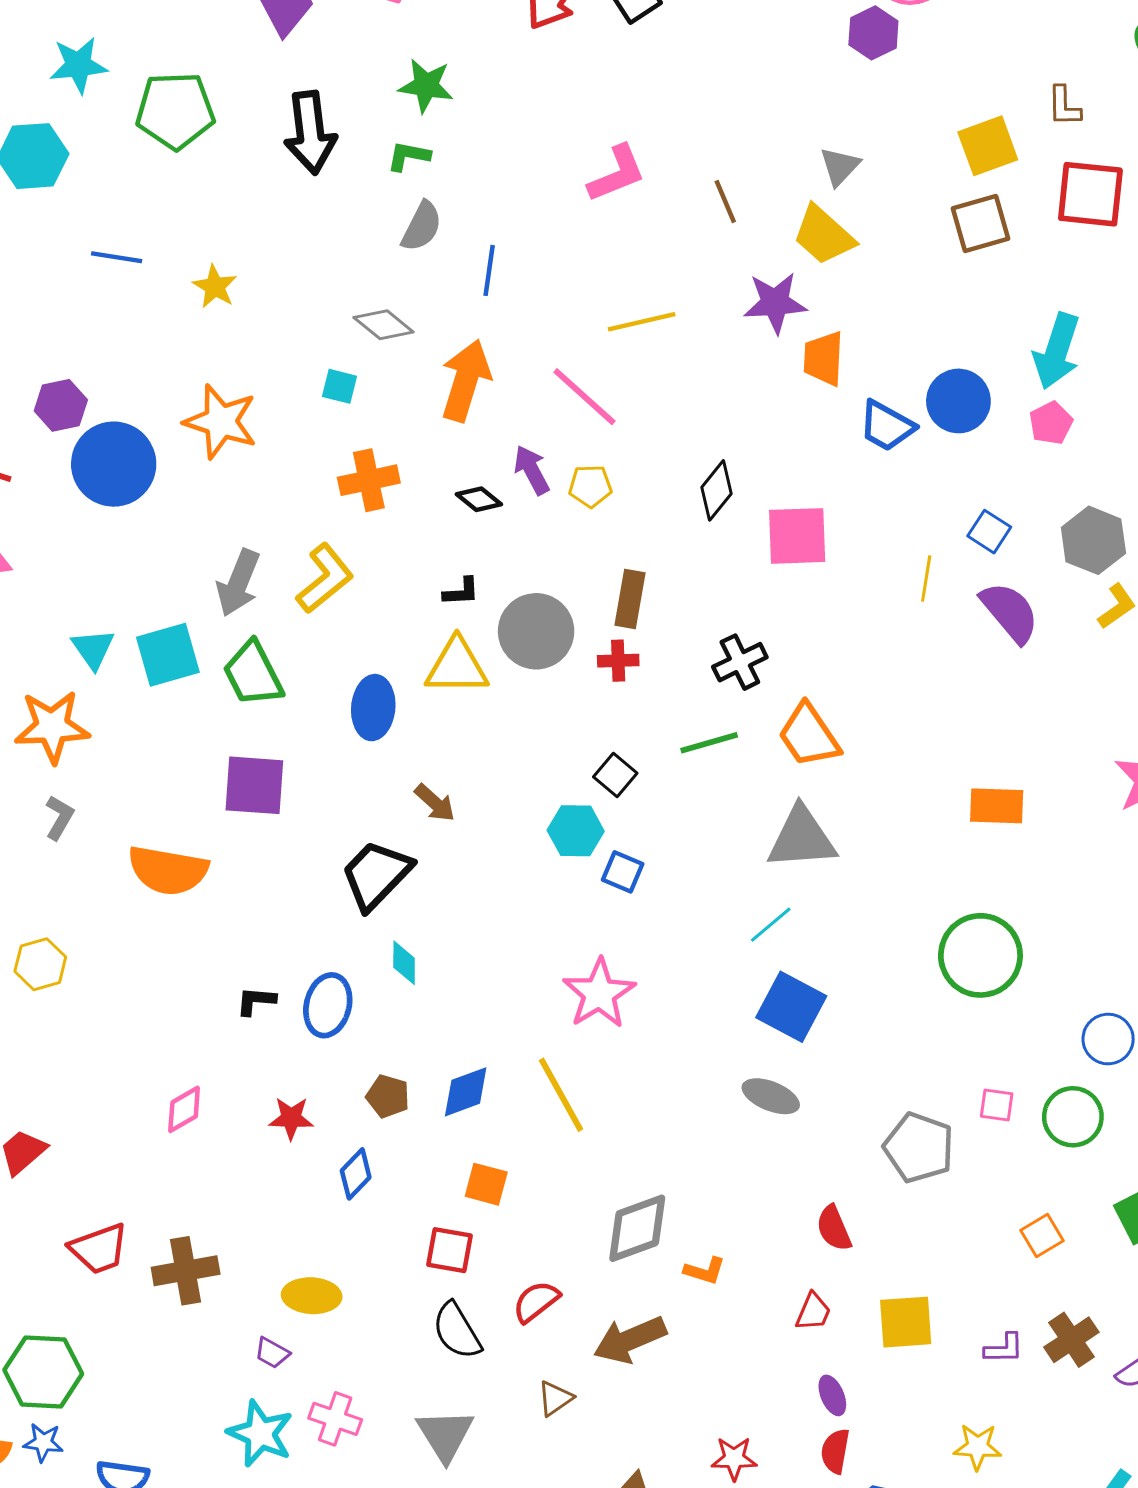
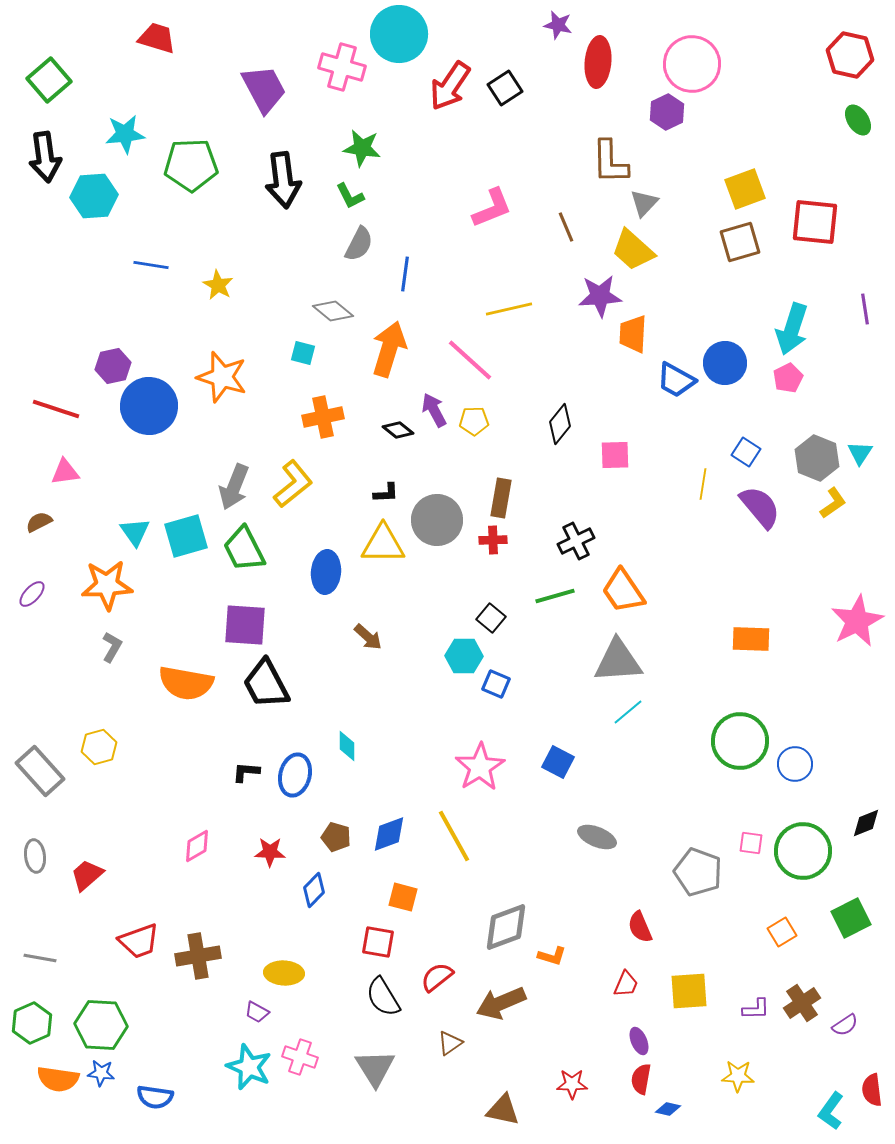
brown L-shape: (1064, 106) -> (610, 162), moved, size x1.6
green L-shape: (408, 156) -> (350, 196), turned -128
pink square: (797, 536) -> (615, 455), size x0.7
black trapezoid: (376, 875) -> (266, 684), moved, turned -72
cyan line: (771, 925) -> (628, 712), moved
blue square: (791, 1007) -> (558, 762), moved, size x0.7
blue circle: (1108, 1039) -> (795, 764), moved
green circle: (1073, 1117) -> (803, 851), size x1.4

